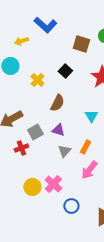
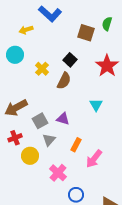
brown semicircle: (57, 103) -> (64, 81), moved
orange rectangle: (85, 147) -> (76, 145), moved
red cross: (21, 148) -> (15, 138), moved
gray triangle: (64, 151) -> (49, 140), moved
yellow circle: (32, 187) -> (30, 156), moved

